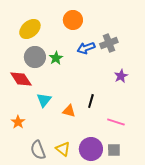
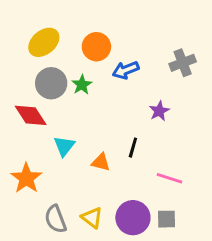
orange circle: (73, 20) -> (96, 47), moved
gray cross: (109, 43) -> (183, 63), moved
purple star: (121, 76) -> (159, 111), moved
orange star: (18, 122) -> (26, 178), size x1.5

